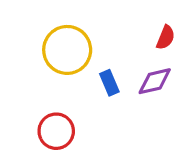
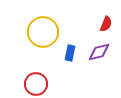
blue rectangle: (109, 83) -> (70, 53), turned 35

